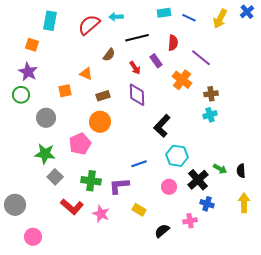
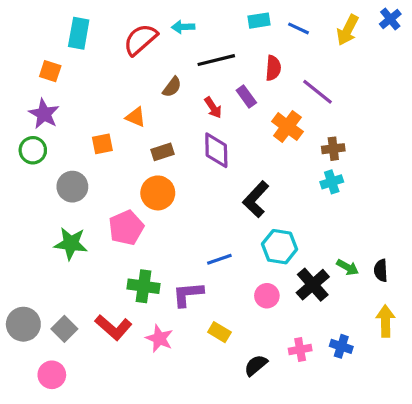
gray square: (55, 177) -> (64, 329), moved
blue cross: (207, 204) -> (341, 346), moved

